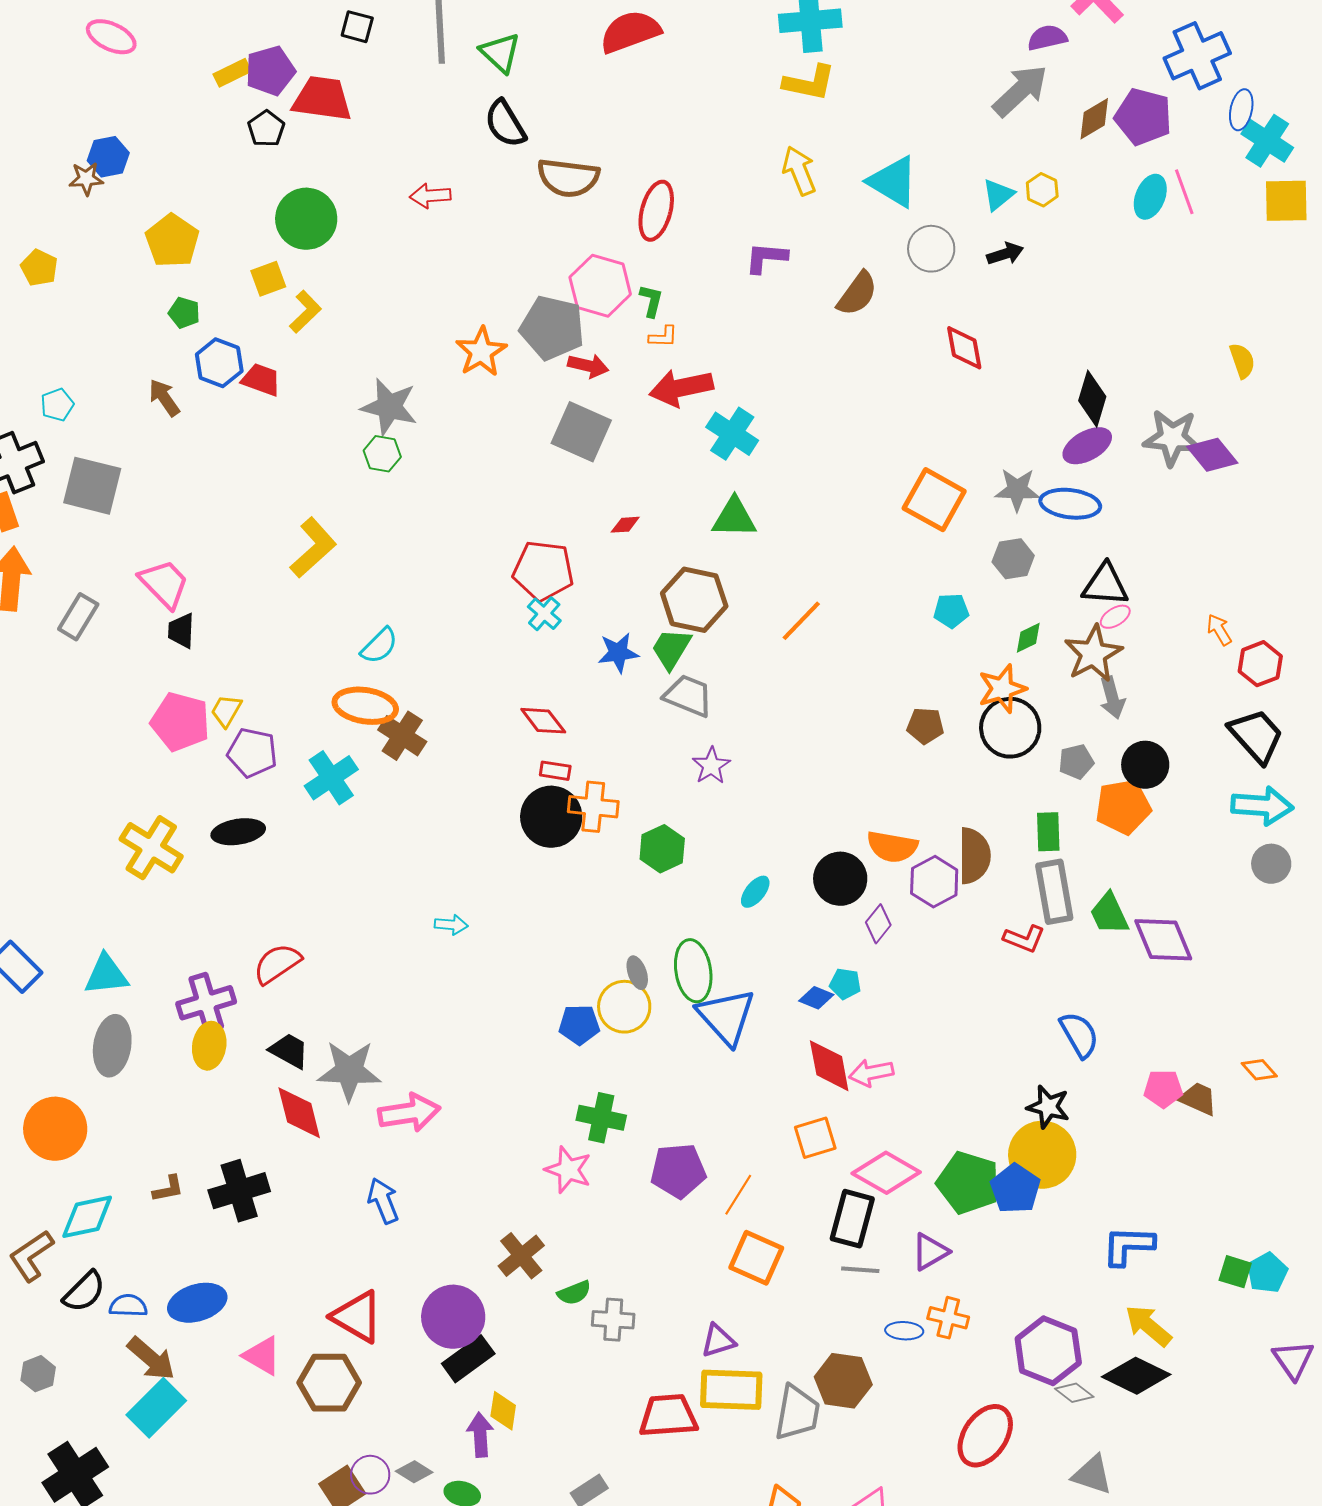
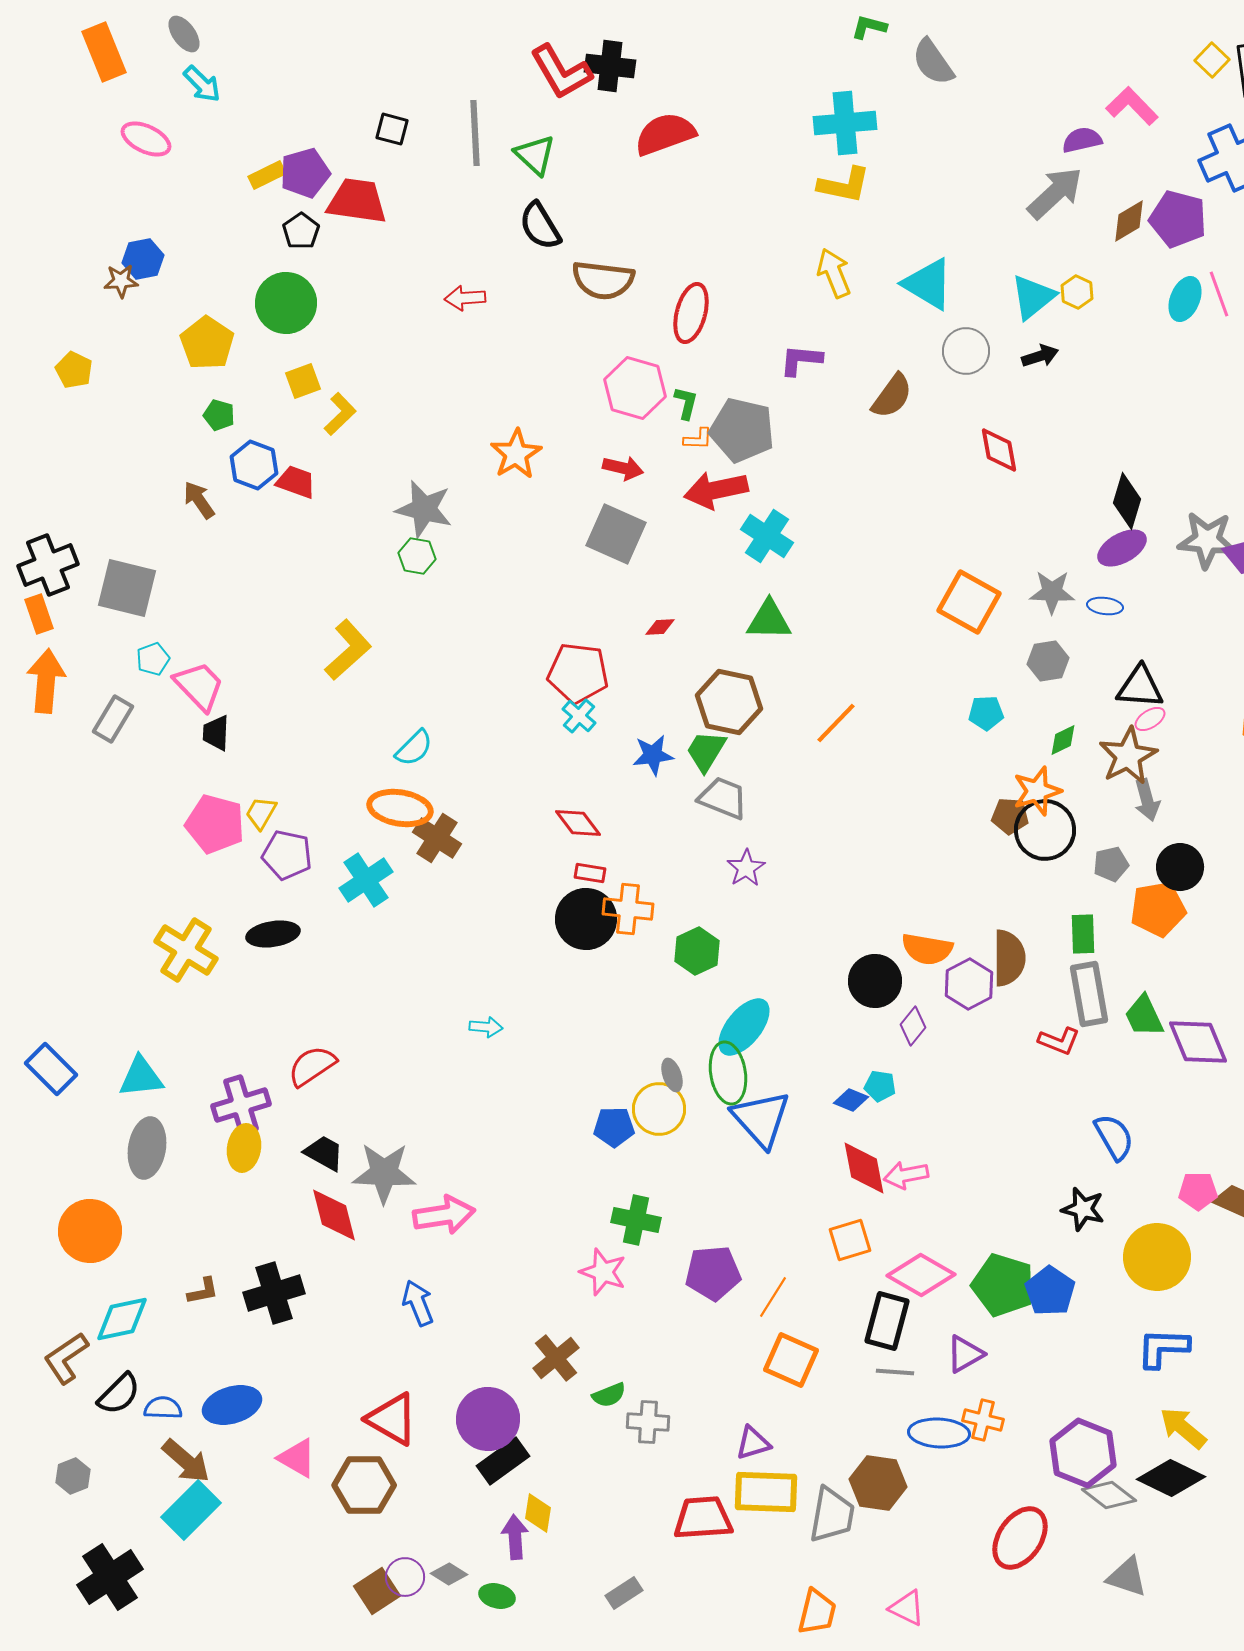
cyan triangle: (998, 195) -> (1033, 297), size x1.4
green circle: (306, 219) -> (286, 303), moved
gray pentagon: (552, 328) -> (742, 430), moved
cyan pentagon: (57, 405) -> (153, 659), moved
blue ellipse: (1070, 504) -> (1105, 606), size x0.6
brown pentagon: (925, 726) -> (1010, 816), moved
cyan ellipse: (755, 892) -> (744, 1027), moved, size x1.8
yellow circle: (1042, 1155) -> (1157, 1257), moved
blue ellipse: (904, 1331) -> (939, 1433), size x1.6
gray diamond: (1074, 1393) -> (1109, 1495), size x1.4

